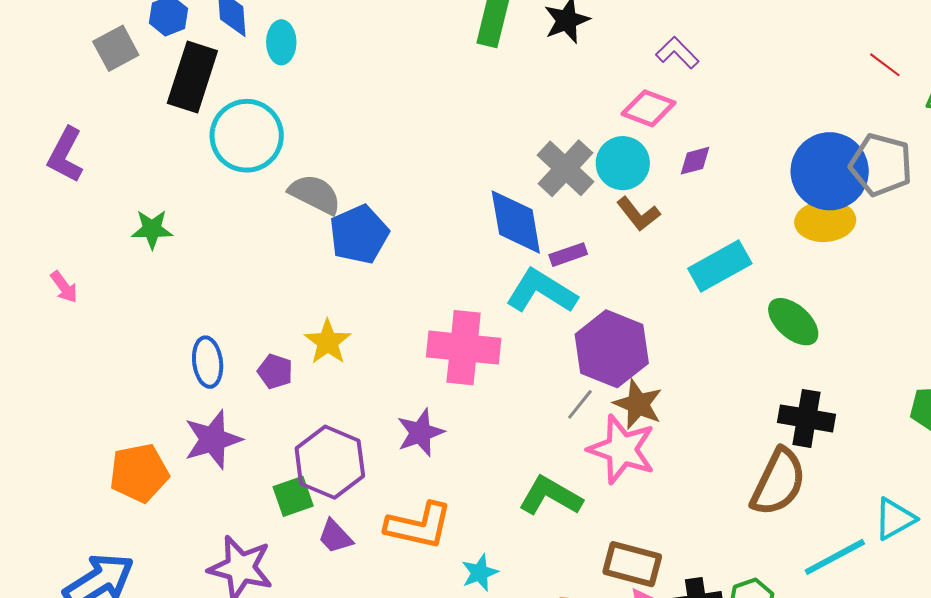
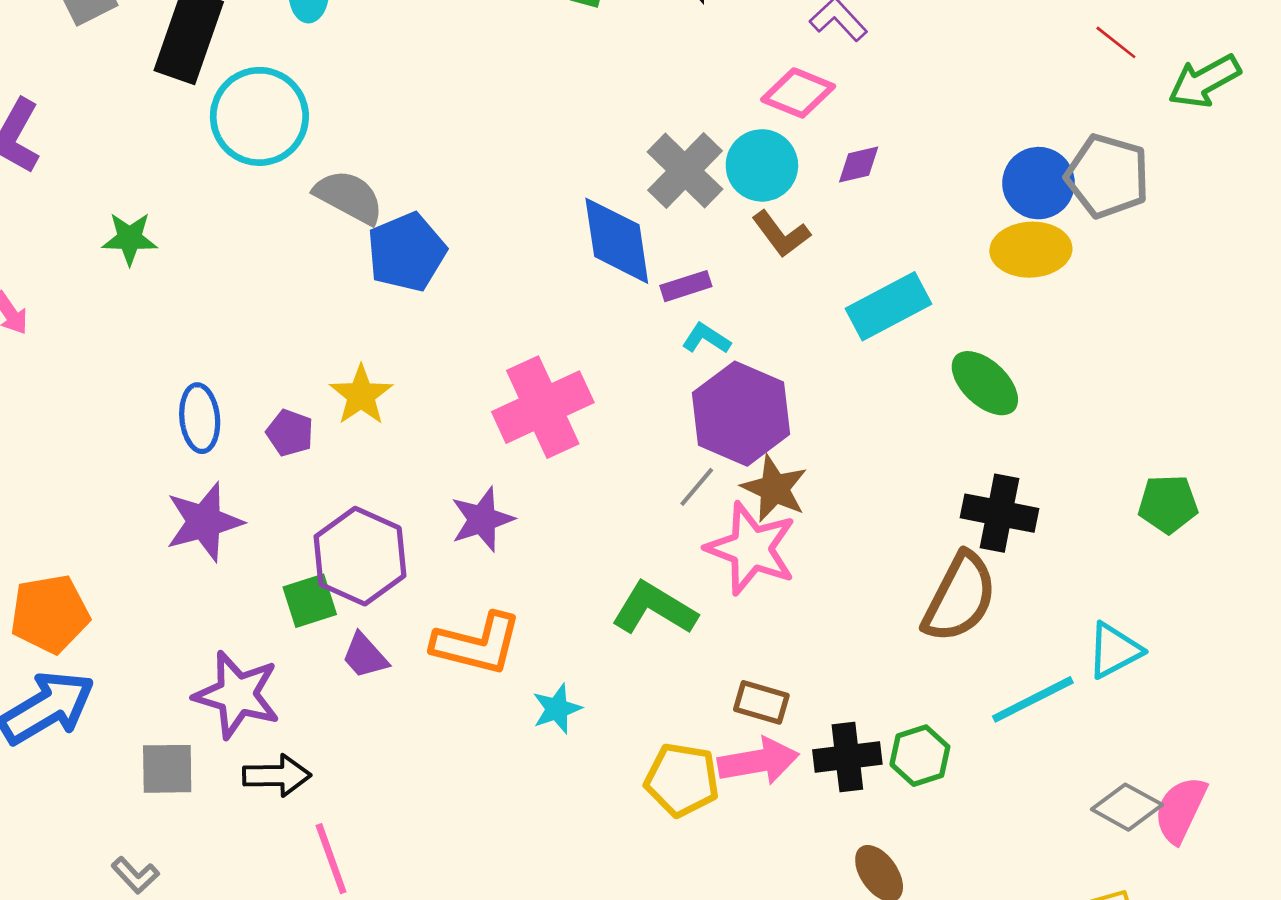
blue circle: (830, 171) -> (1038, 183), size x0.7
cyan L-shape: (541, 291) -> (706, 339), moved, size x0.5
pink cross: (464, 348) -> (543, 407), turned -32
orange pentagon: (139, 473) -> (50, 614), moved
brown rectangle: (632, 564) -> (761, 702), size x0.7

